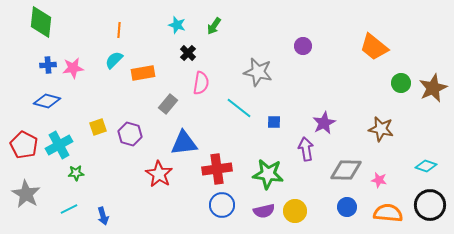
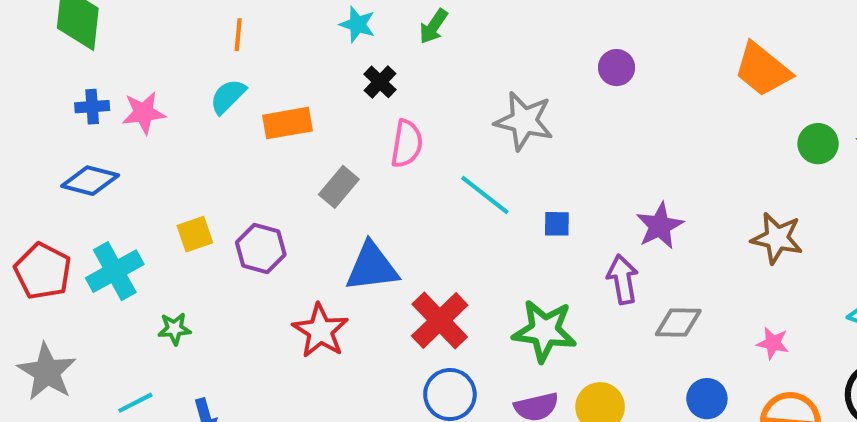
red cross: (217, 169) -> (440, 320), turned -36
gray diamond: (346, 170) -> (678, 323), moved, size x0.7
green star: (76, 173) -> (174, 329), moved

